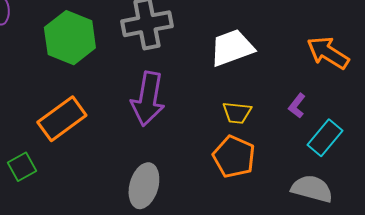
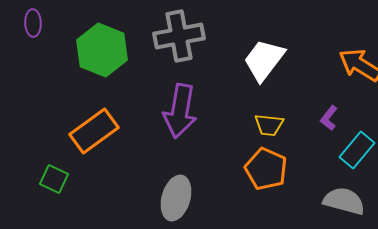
white trapezoid: (232, 48) -> (264, 60), turned -33
green square: (22, 167) -> (54, 179), turned -36

